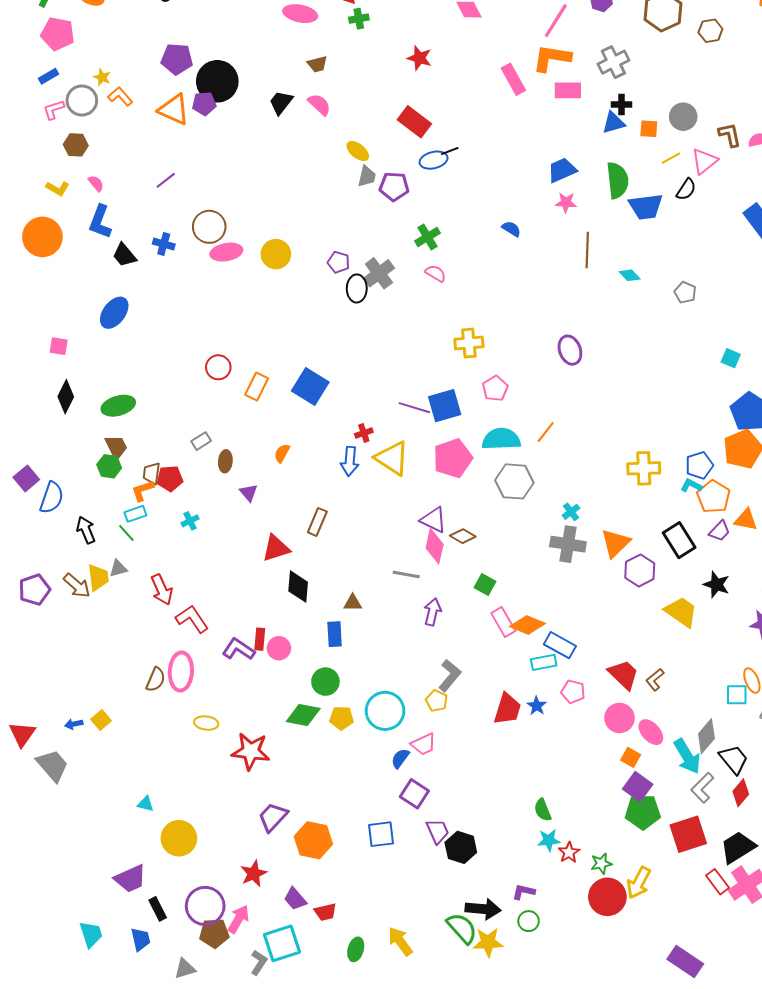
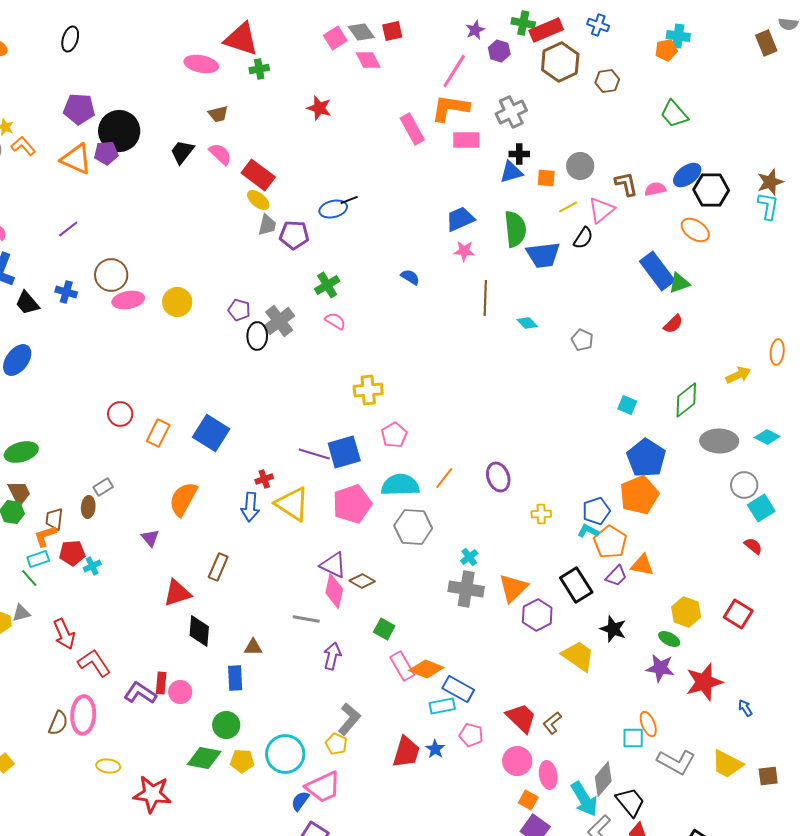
red rectangle: (414, 122) -> (258, 175), moved
purple ellipse: (570, 350) -> (498, 477), moved
orange semicircle: (282, 453) -> (183, 499), size x1.8
brown ellipse: (225, 461) -> (88, 507), moved
yellow cross: (644, 468) -> (541, 514), size x0.6
red pentagon: (170, 478) -> (72, 553), moved
pink ellipse: (651, 732) -> (548, 775), turned 32
pink trapezoid: (423, 744) -> (323, 787), size x1.4

